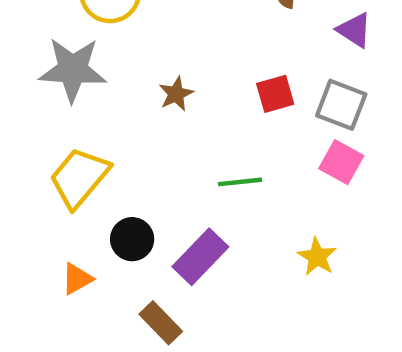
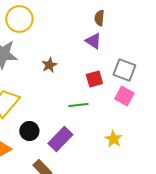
purple triangle: (354, 30) -> (93, 41), moved
red square: (275, 94) -> (94, 79), moved

